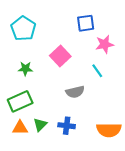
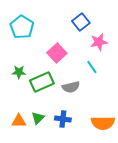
blue square: (86, 23) -> (81, 22), turned -30
green star: (25, 69) -> (19, 72), moved
green rectangle: (20, 101) -> (42, 82), moved

